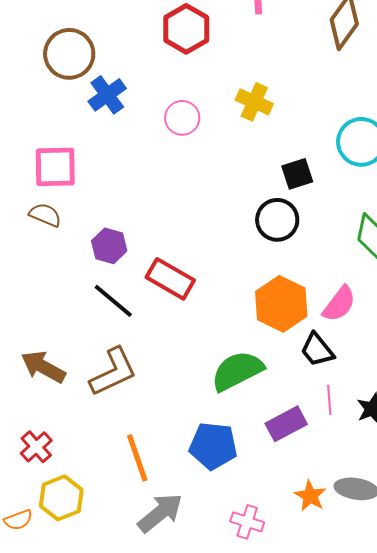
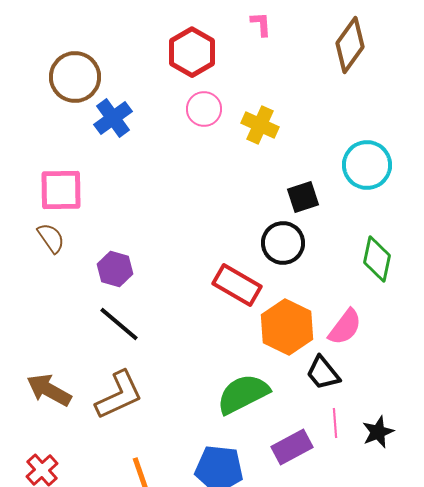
pink circle: (182, 118) -> (204, 109), moved
brown semicircle: (45, 215) -> (51, 238), turned 32
red rectangle: (170, 279) -> (237, 285), moved

